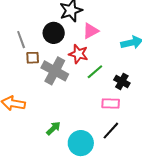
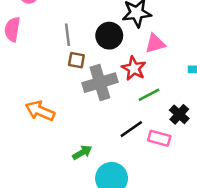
gray cross: (55, 71) -> (100, 83), turned 32
black line: (111, 131) -> (131, 129), moved

